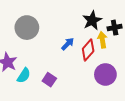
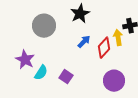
black star: (92, 20) -> (80, 14), moved
purple circle: (105, 74) -> (114, 81), moved

